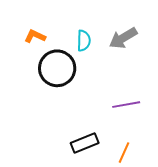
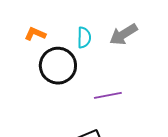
purple line: (126, 105) -> (108, 95), moved

